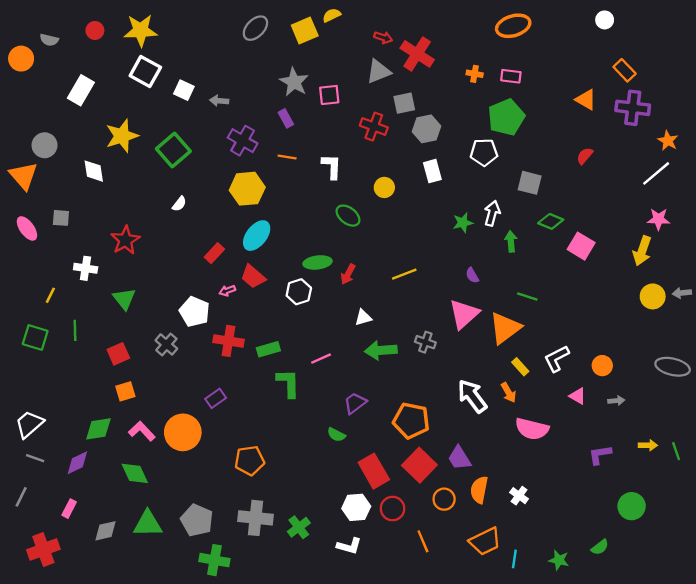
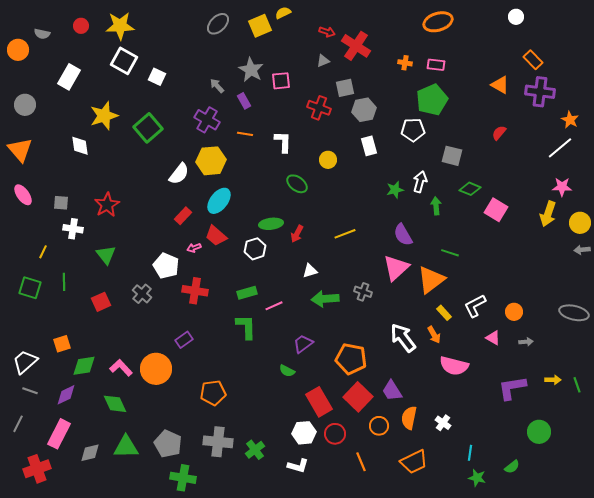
gray triangle: (378, 71) -> (323, 61), size x0.6
gray arrow: (219, 101) -> (217, 86), moved, turned 42
gray circle: (45, 145) -> (25, 105), moved
white semicircle: (179, 204) -> (179, 174), moved, size x1.6
gray square: (61, 218) -> (61, 203), moved
purple semicircle: (472, 275) -> (403, 235), size x1.6
yellow circle: (653, 296) -> (580, 223), moved
green rectangle: (268, 349) -> (247, 293), moved
orange square: (125, 391) -> (62, 344), moved
purple L-shape: (600, 455) -> (512, 388), size x1.4
pink rectangle: (69, 509) -> (59, 434), size x1.8
cyan line: (514, 559) -> (470, 453), moved

